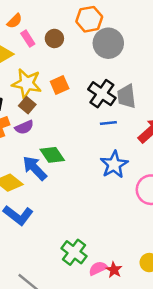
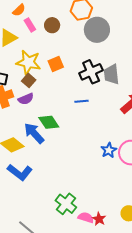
black cross: (102, 94) -> (91, 72), turned 30
blue line: (108, 123) -> (82, 101), moved
blue star: (114, 165) -> (109, 150), moved, size x0.7
pink semicircle: (98, 268) -> (86, 218), turned 42

